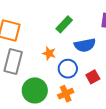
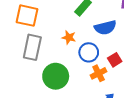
orange cross: (66, 94) -> (99, 73), moved

